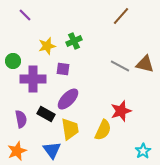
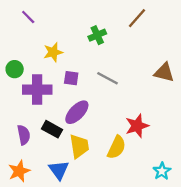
green cross: (74, 41) -> (97, 35), moved
gray line: (120, 66) -> (107, 78), moved

